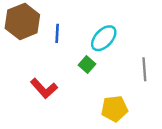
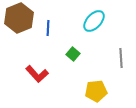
cyan ellipse: (104, 38) -> (94, 21), moved

